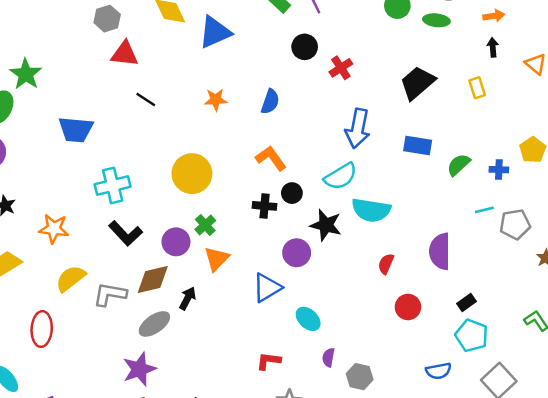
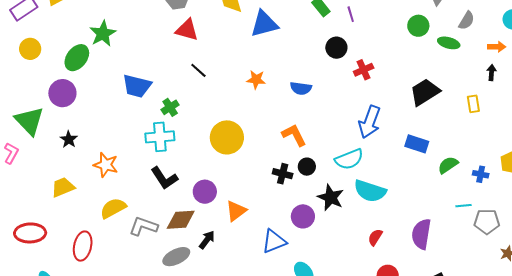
blue semicircle: (270, 102) -> (301, 88), turned 70
green cross: (205, 225) -> (170, 107), moved

